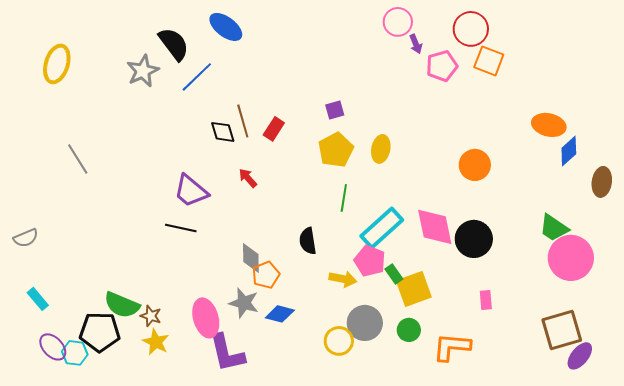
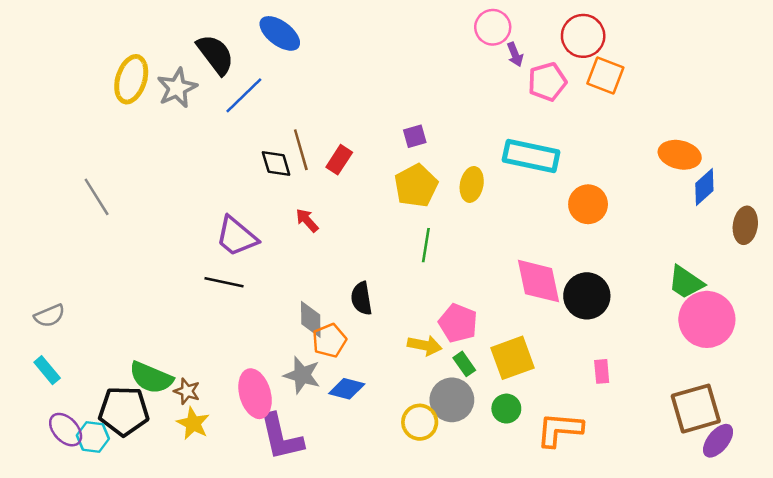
yellow ellipse: (57, 64) -> (131, 79), moved
cyan rectangle: (382, 228) -> (531, 156), moved, turned 54
gray semicircle: (26, 238) -> (50, 316), moved
black semicircle: (308, 241) -> (361, 298), moved
green rectangle: (394, 274) -> (464, 364), moved

